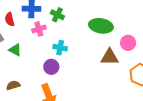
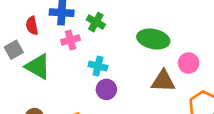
green triangle: (15, 50) -> (38, 67), size x1.5
purple circle: (51, 67) -> (106, 89), moved

